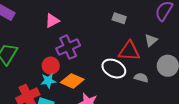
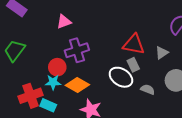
gray rectangle: (119, 18) -> (133, 65), moved, turned 40
red triangle: (129, 51) -> (134, 44), moved

